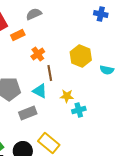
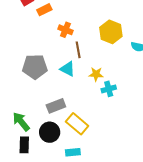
orange cross: (38, 54) -> (65, 30), turned -32
gray rectangle: (28, 113) -> (56, 106), moved

